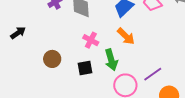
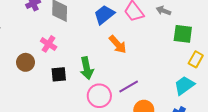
orange arrow: (126, 36) -> (118, 44), moved
pink cross: (91, 40) -> (49, 44), moved

